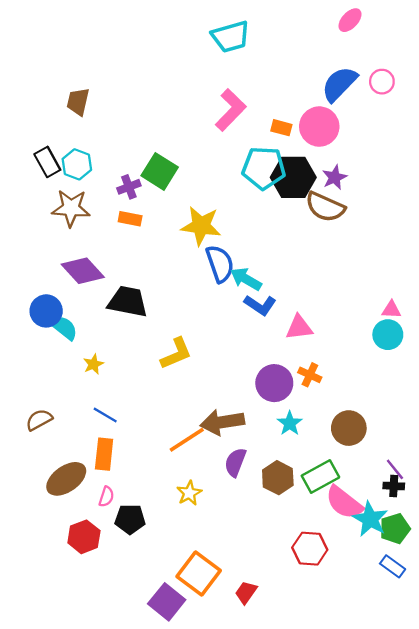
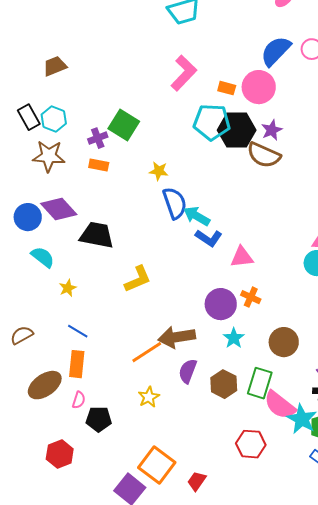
brown trapezoid: (78, 102) -> (55, 66), turned 55
yellow star: (201, 226) -> (159, 171), size x0.6
blue circle: (46, 311) -> (28, 217), moved
green rectangle: (320, 477) -> (260, 383), turned -44
red hexagon: (84, 537) -> (60, 454), moved

